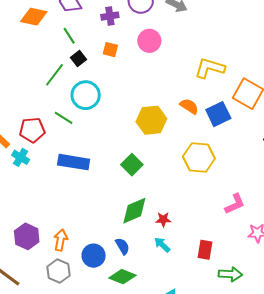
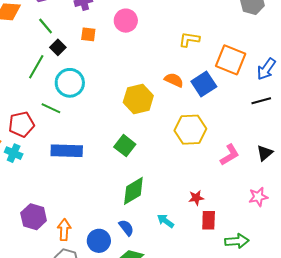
yellow L-shape: (210, 68) -> (189, 40), size x0.7
pink L-shape: (235, 204) -> (230, 155), moved
red star: (163, 220) -> (196, 198), moved
purple hexagon: (27, 236) -> (34, 217), moved

